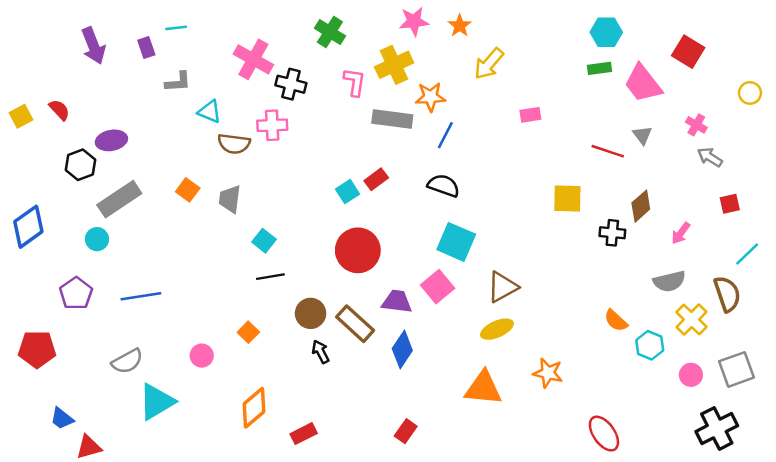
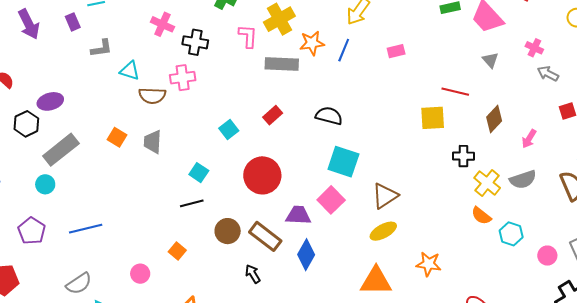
pink cross: (253, 59) -> (162, 24), size x0.7
blue line: (445, 135) -> (344, 50), moved
red line: (608, 151) -> (455, 92), moved
cyan square: (348, 192) -> (229, 129), moved
black cross: (612, 233) -> (463, 156), moved
cyan square: (264, 241) -> (199, 173), moved
yellow cross: (691, 320) -> (487, 183), moved
black arrow: (321, 352) -> (253, 274), moved

